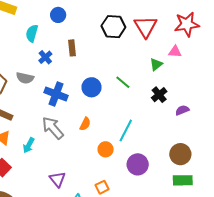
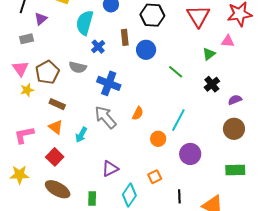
black hexagon: (113, 27) -> (152, 15), moved
cyan semicircle: (32, 33) -> (85, 23), size x1.4
blue circle: (92, 87) -> (146, 50), moved
brown circle: (180, 154) -> (234, 129), moved
purple triangle: (57, 179) -> (110, 169), turned 42

